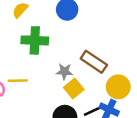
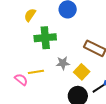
gray star: (64, 72) -> (63, 63), moved

